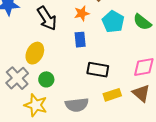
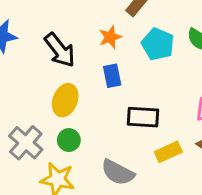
yellow ellipse: (35, 53) -> (65, 100), moved
gray semicircle: (77, 105) -> (118, 172), turned 40

